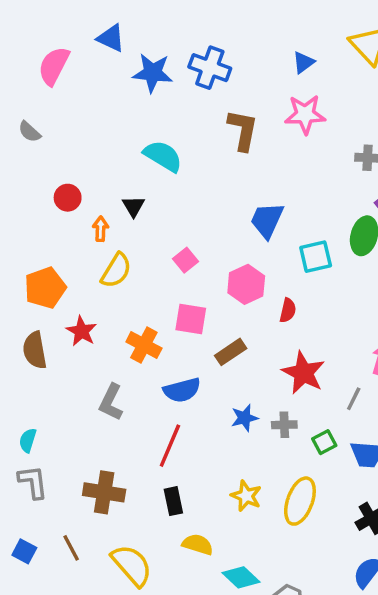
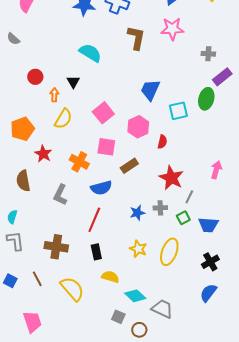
pink square: (186, 260) -> (103, 113), size x1.5
brown semicircle: (35, 350) -> (23, 181), moved
gray line: (354, 399) -> (189, 197), moved
blue star: (244, 418) -> (137, 213), moved

